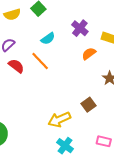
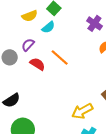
cyan semicircle: (48, 39) -> (48, 27), moved

